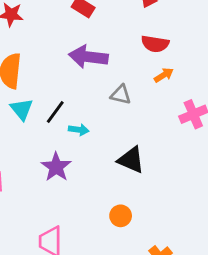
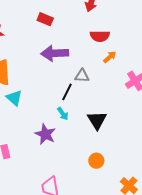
black line: (55, 112) -> (67, 92), moved
cyan arrow: (79, 130) -> (63, 114), moved, turned 56
black triangle: (131, 160) -> (97, 120), turned 45

